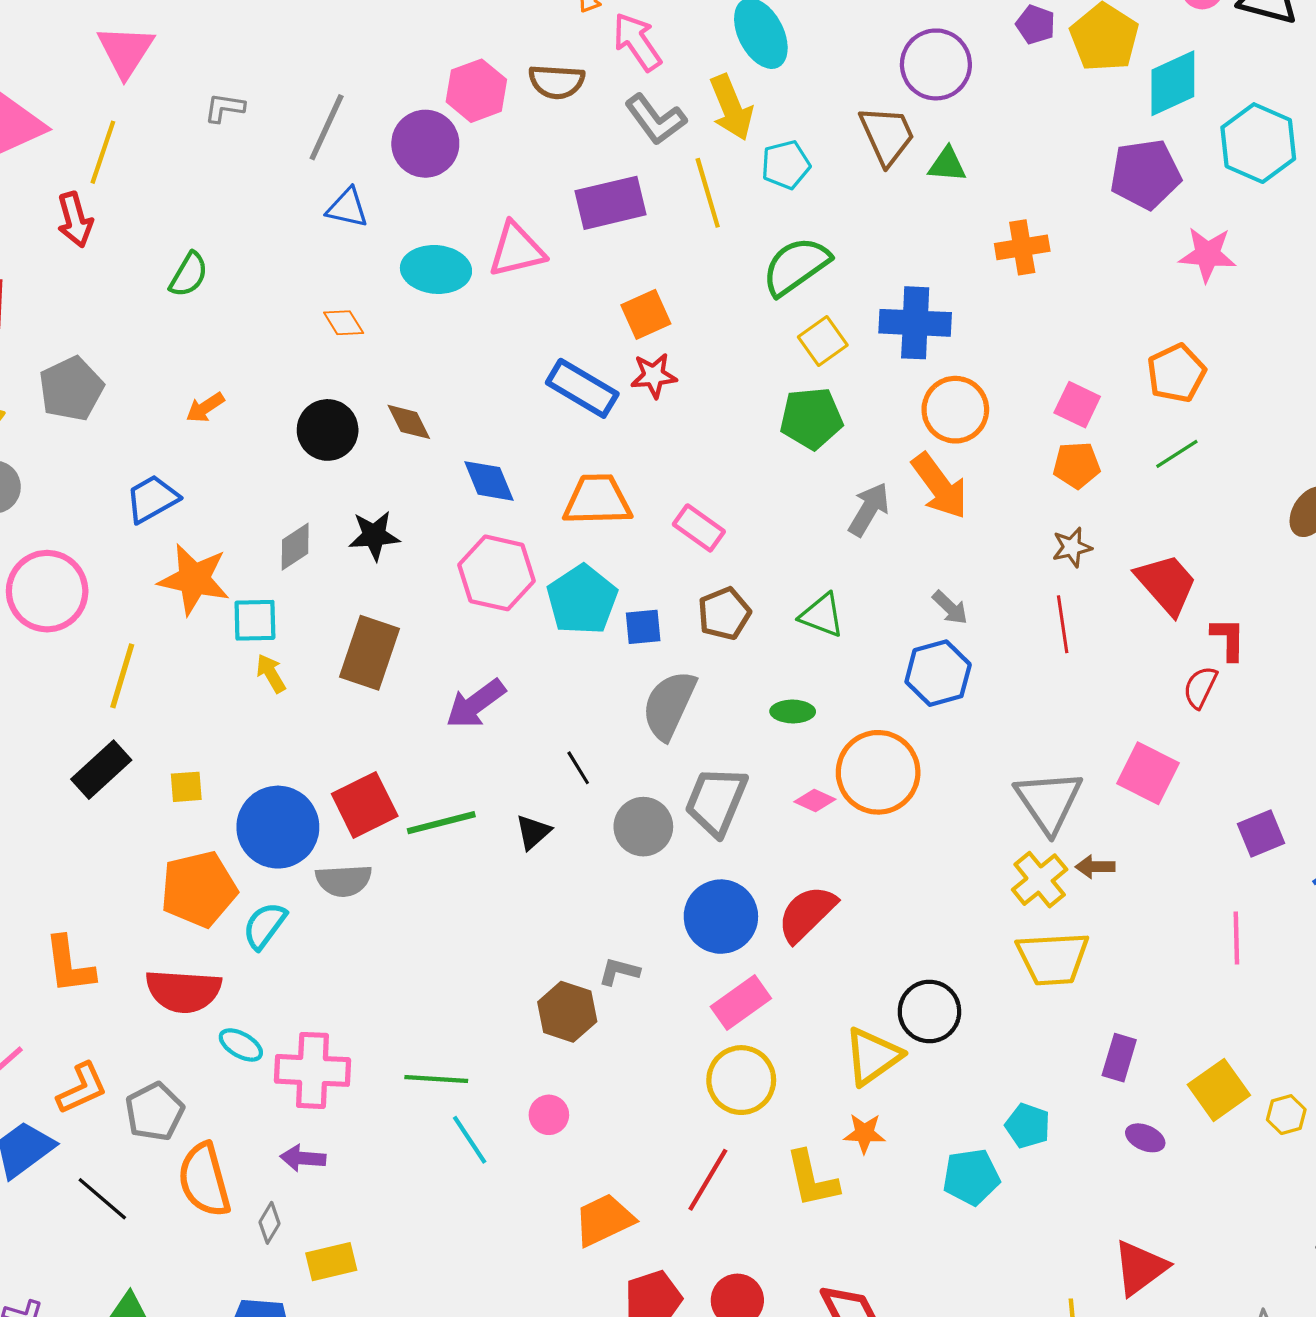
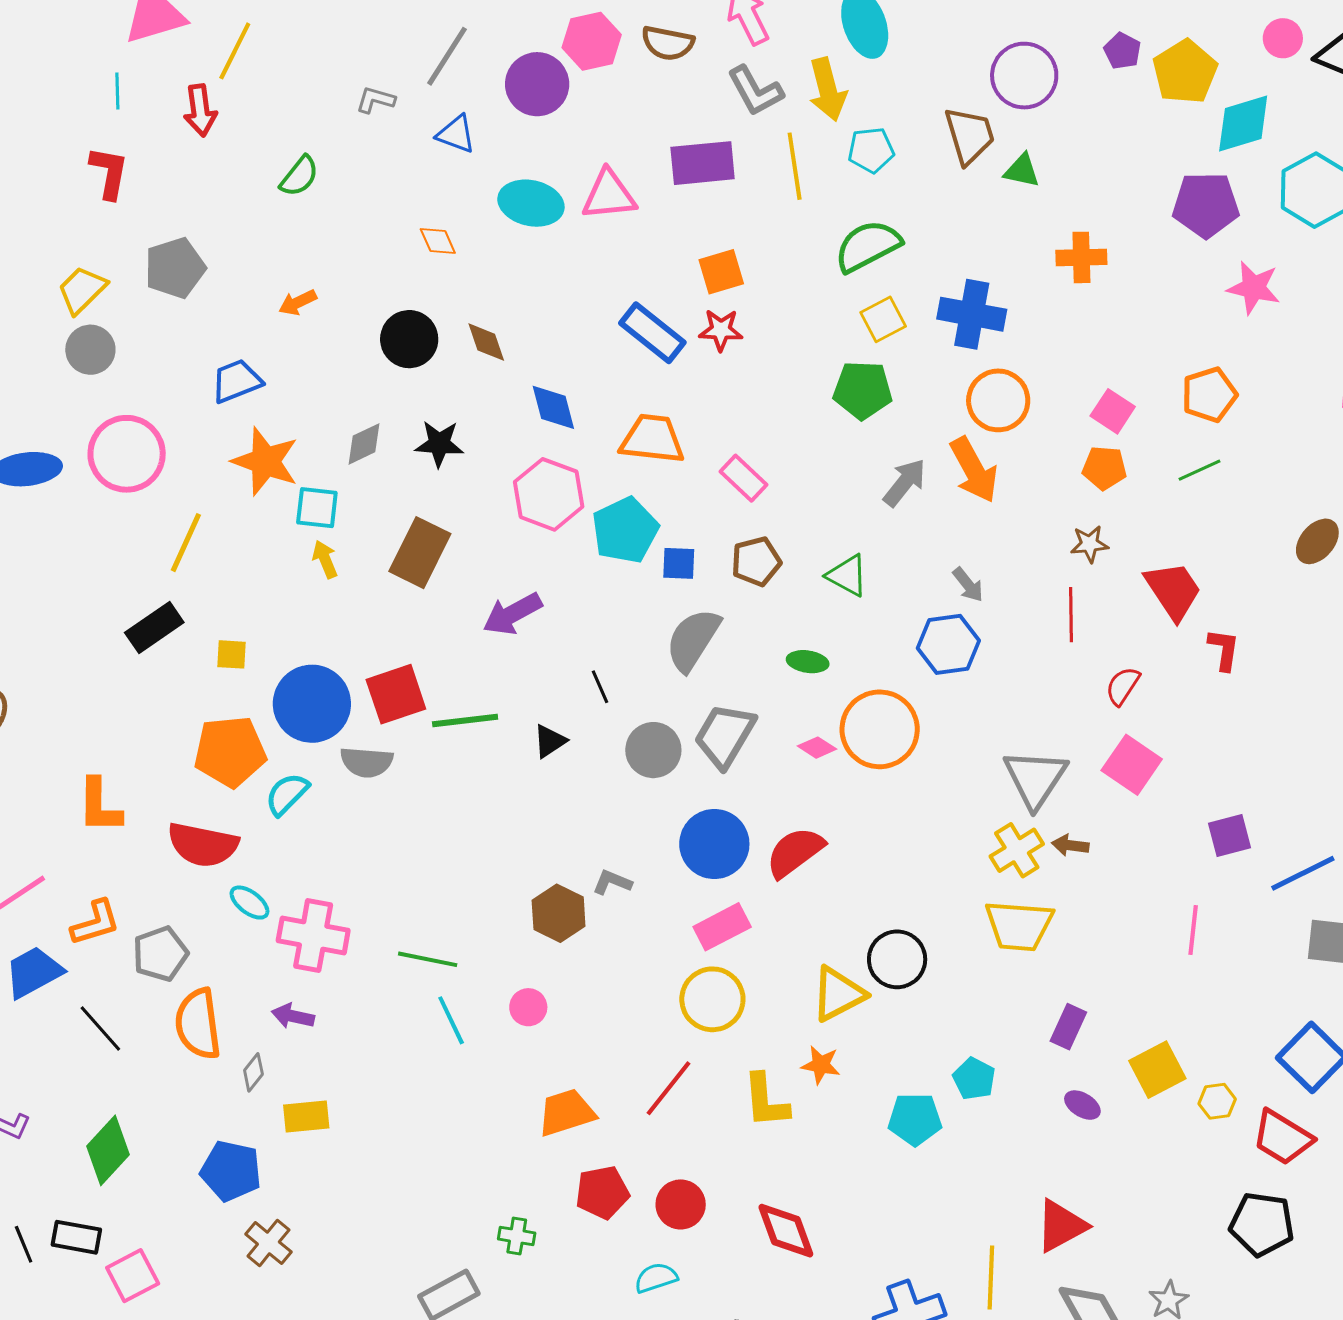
gray L-shape: (224, 108) -> (375, 100), moved
red semicircle: (1200, 687) -> (1123, 686), moved

